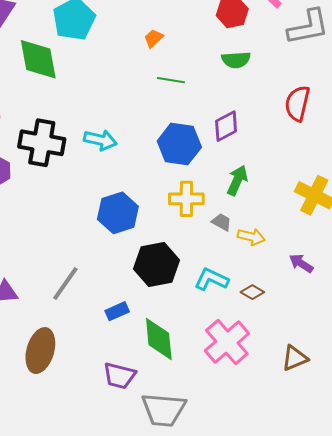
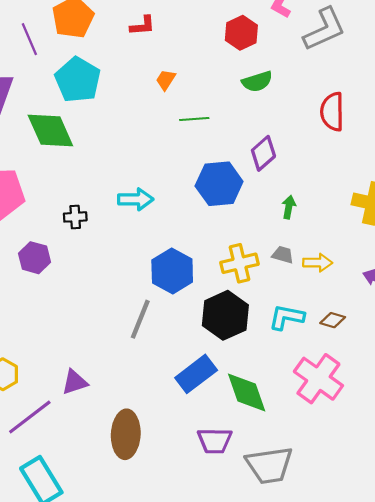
black cross: (42, 143) -> (75, 217), size x0.5
green arrow: (237, 180) -> (289, 207), size x0.7
yellow cross: (186, 199) -> (239, 263), moved
gray line: (65, 283) -> (140, 319), moved
blue rectangle: (117, 311) -> (196, 374), size x1.6

